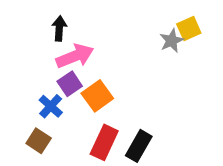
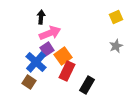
gray star: (172, 41) -> (116, 46), moved
blue cross: (51, 106) -> (36, 62), size x1.5
red rectangle: (104, 142) -> (67, 71), moved

